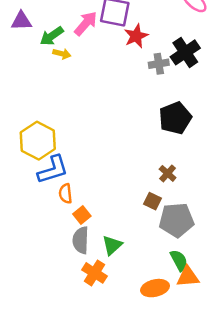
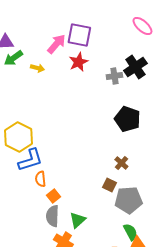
green arrow: (52, 36) -> (13, 58), moved
red star: (136, 36) -> (78, 62), moved
black pentagon: (175, 118) -> (127, 119), turned -30

